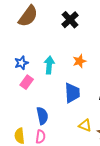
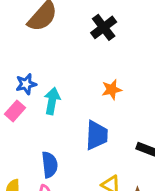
cyan arrow: (49, 65) -> (52, 101), moved
pink rectangle: (27, 82) -> (15, 111), moved

